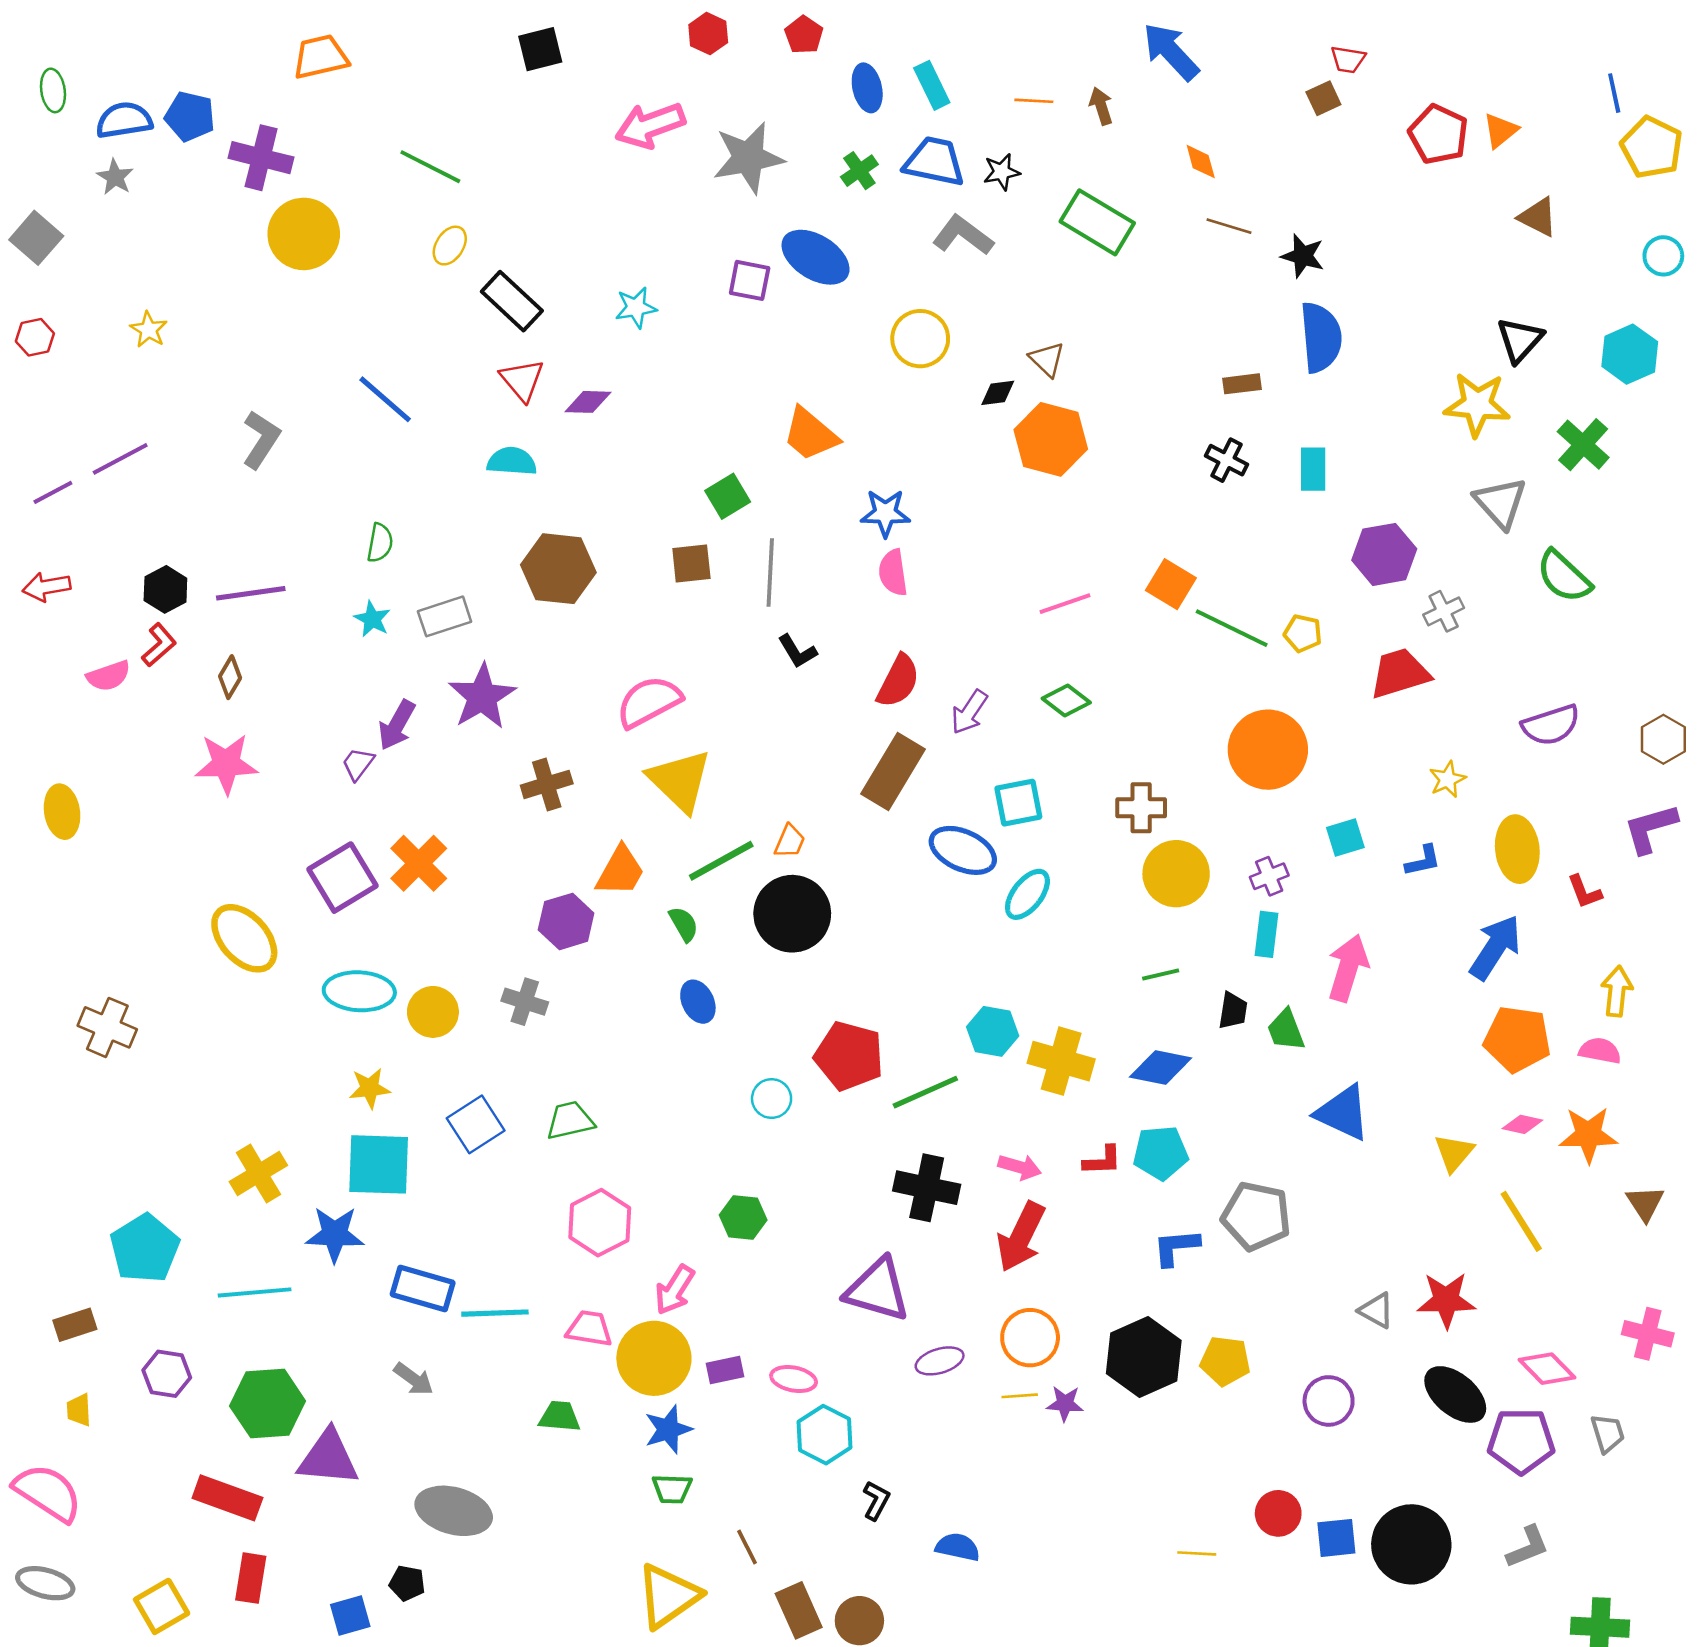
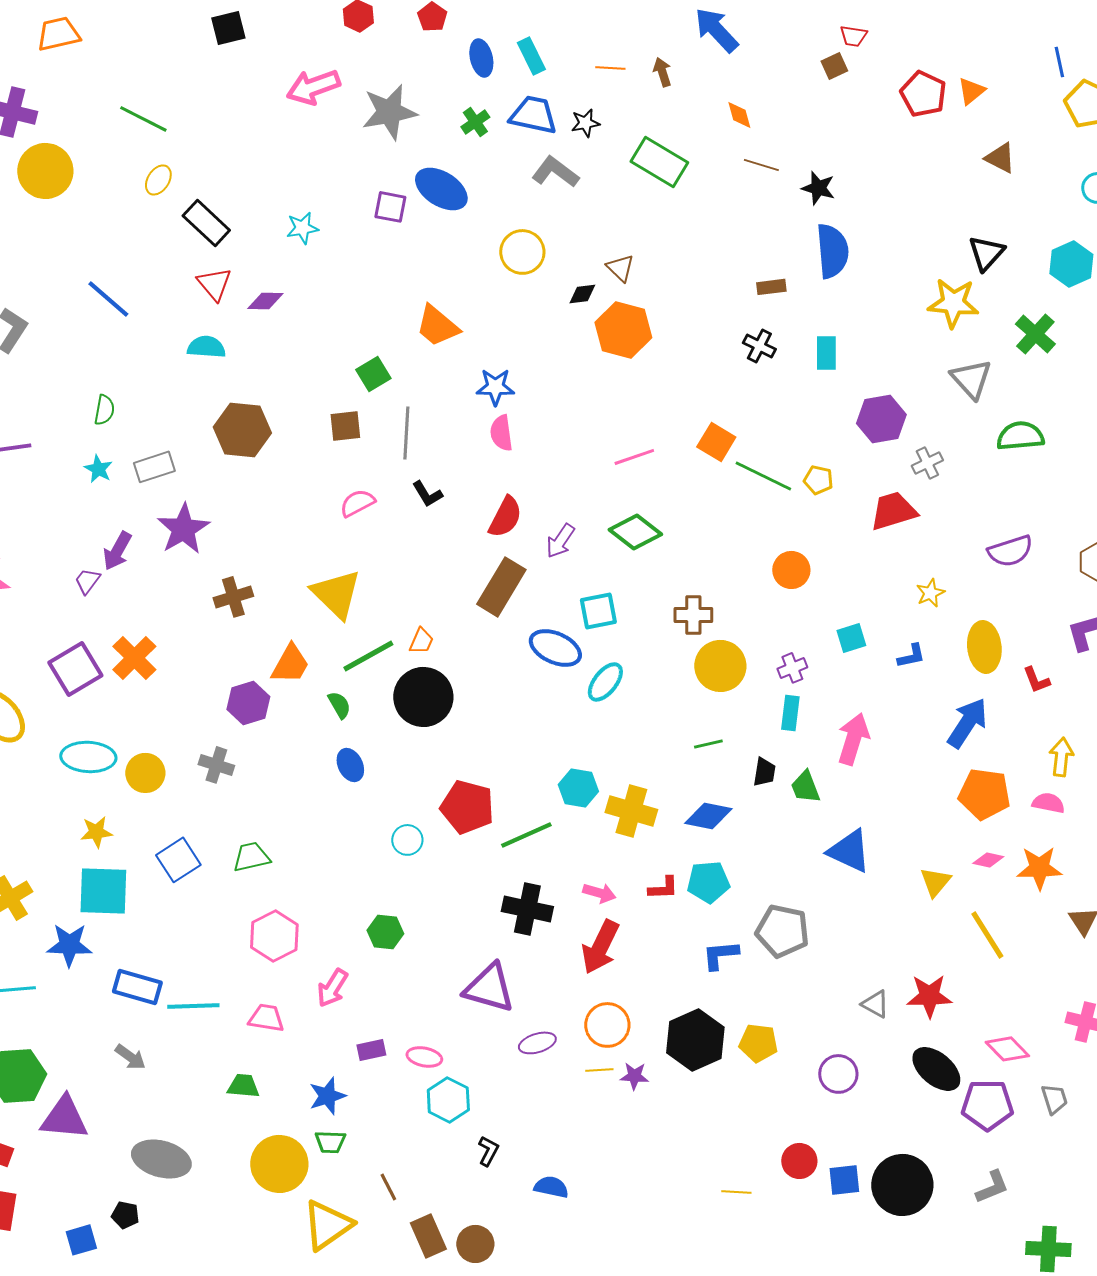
green semicircle: (1564, 576) -> (1020, 436), turned 132
green diamond: (1066, 700) -> (635, 532), size x1.4
pink semicircle: (649, 702) -> (357, 503), moved, size x0.7
orange circle: (1268, 750) -> (791, 570), size x0.6
yellow circle: (654, 1358) -> (279, 1164), moved

